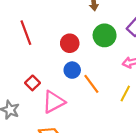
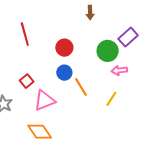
green circle: (105, 35) -> (108, 51), moved

